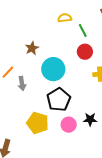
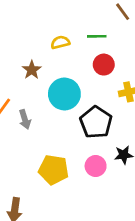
yellow semicircle: (65, 18) -> (60, 42), moved
green line: (83, 30) -> (97, 36), turned -56
black pentagon: (59, 100) -> (96, 122), moved

